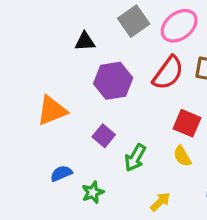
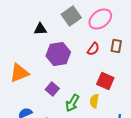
red semicircle: (168, 73) -> (93, 49), size x0.6
yellow semicircle: (182, 156) -> (94, 101), moved, turned 40

